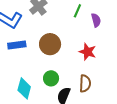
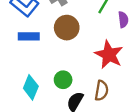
brown circle: (50, 44) -> (67, 28), moved
red star: (88, 52) -> (109, 55), size x1.4

